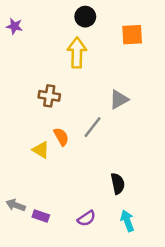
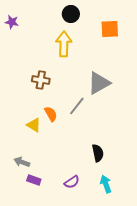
gray triangle: (119, 99) -> (99, 83), size x1.4
gray arrow: (16, 205) -> (22, 162), moved

